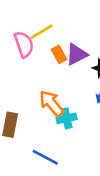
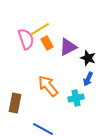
orange rectangle: (59, 54) -> (47, 43), moved
cyan cross: (67, 118) -> (76, 98), moved

